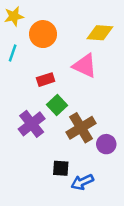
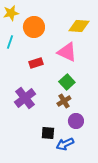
green square: (57, 105) -> (67, 82), moved
brown cross: (81, 128) -> (64, 101), size x0.6
purple circle: (106, 144) -> (76, 121), moved

